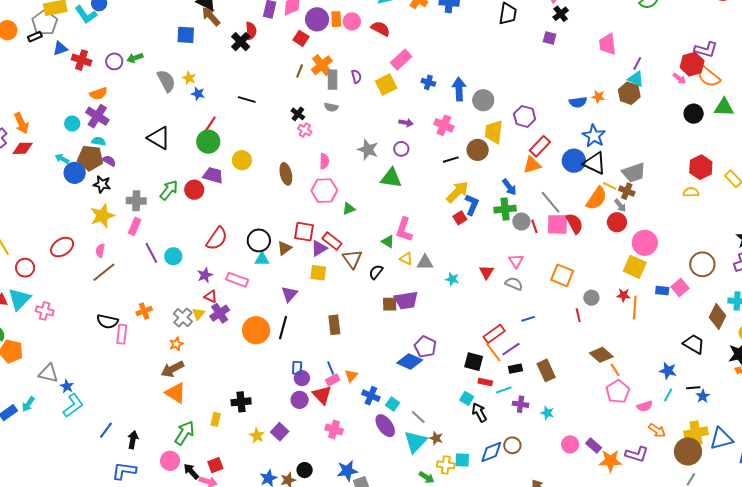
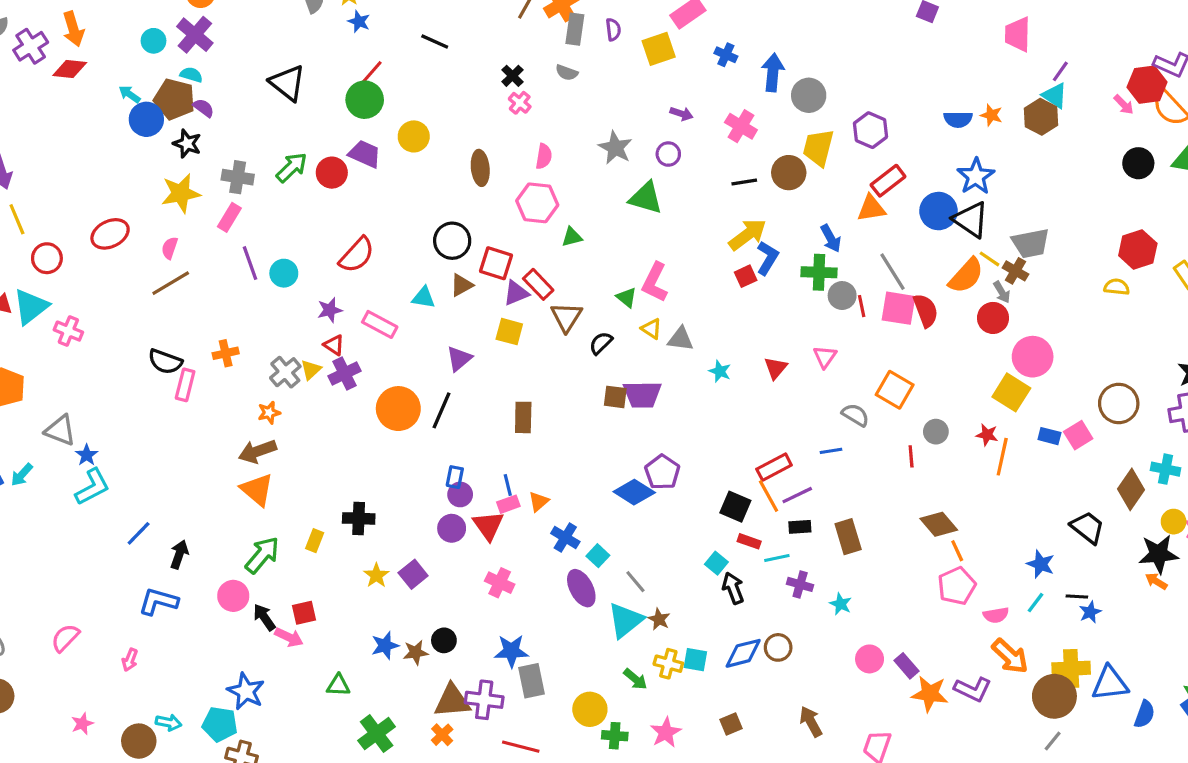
black circle: (259, 240) -> (452, 241), moved
gray semicircle: (514, 284) -> (855, 415), moved
orange arrow: (657, 430) -> (1010, 656), size x1.4

